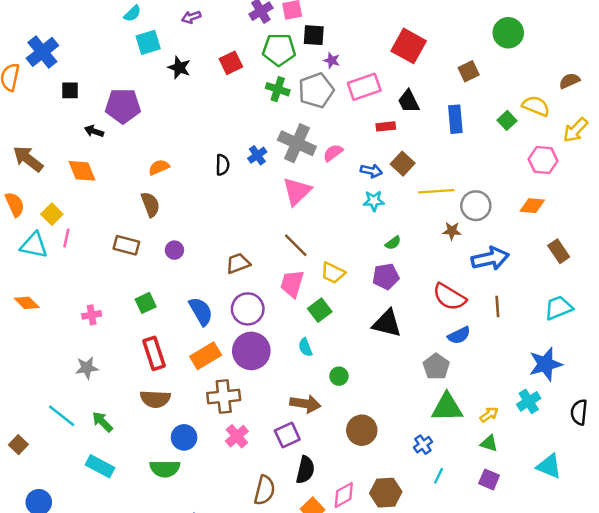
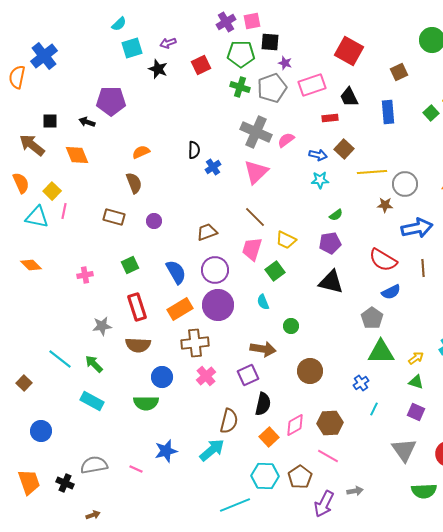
purple arrow: (191, 17) -> (168, 43), moved
black square: (70, 90) -> (50, 121), moved
blue cross: (257, 155) -> (213, 167), moved
gray star: (87, 368) -> (102, 326), moved

